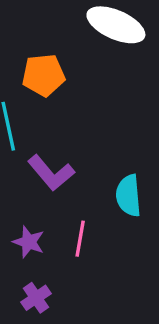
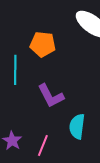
purple L-shape: (51, 173) -> (51, 96), moved

